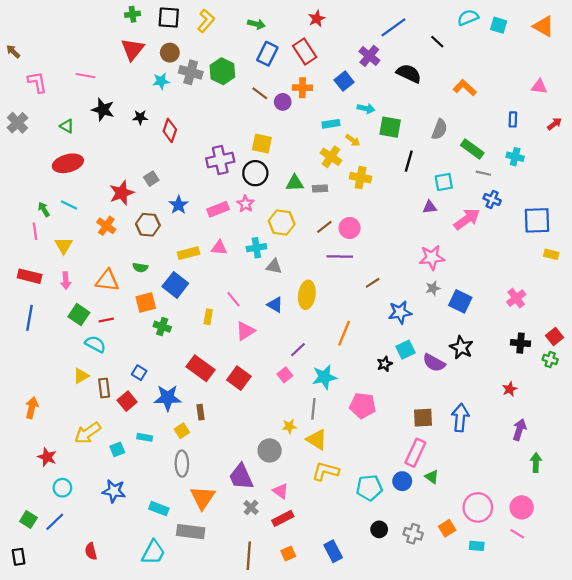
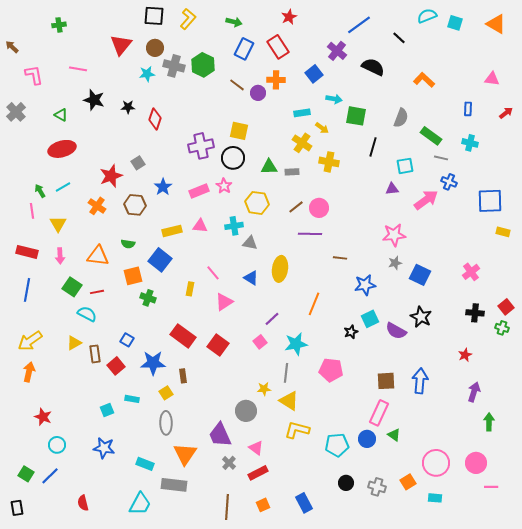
green cross: (133, 14) -> (59, 25), moved
cyan line: (69, 205) -> (63, 187), turned -56
brown line: (373, 283) -> (340, 258), turned 40
yellow arrow: (88, 433) -> (30, 341), moved
pink line: (517, 534) -> (491, 487), moved, turned -32

